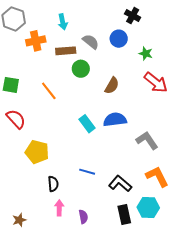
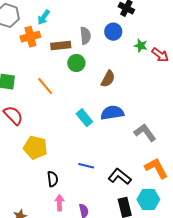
cyan arrow: (63, 22) -> (44, 17), moved, turned 49
gray semicircle: (91, 42) -> (85, 36), turned 48
red arrow: (156, 82) -> (160, 55), moved, size x0.7

